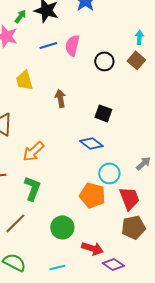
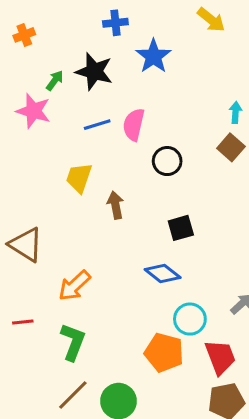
black circle: (104, 61) -> (167, 161), moved
yellow trapezoid: (24, 80) -> (79, 178), moved, turned 35
black square: (103, 113) -> (181, 228), turned -36
brown line: (15, 223) -> (73, 395), moved

